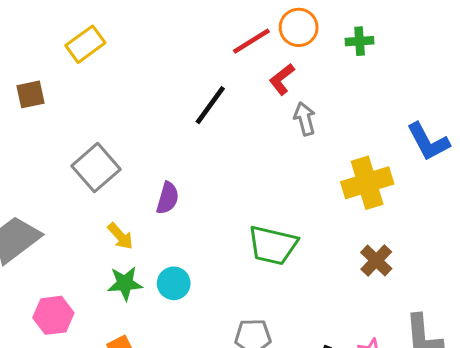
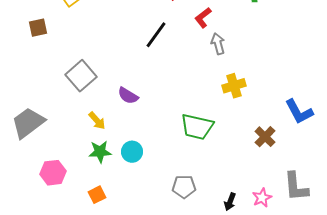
blue L-shape: (428, 142) -> (299, 112), moved
yellow cross: (367, 183) -> (234, 86), moved, size x0.7
purple semicircle: (168, 198) -> (128, 96), turned 105

